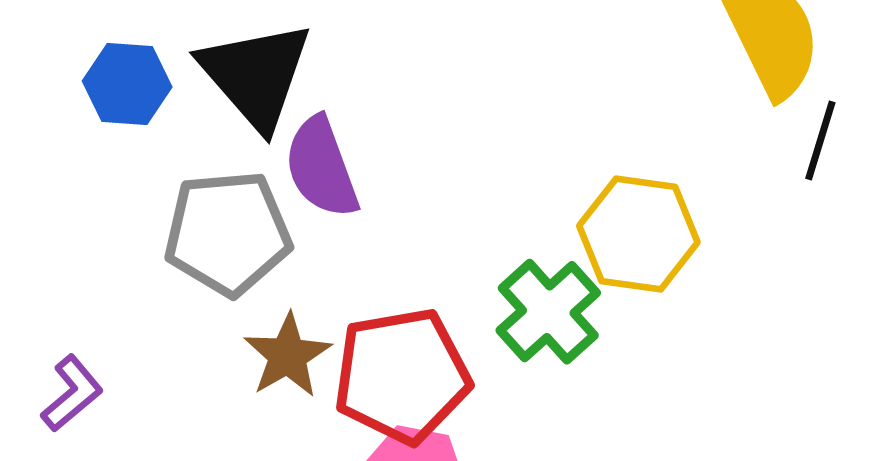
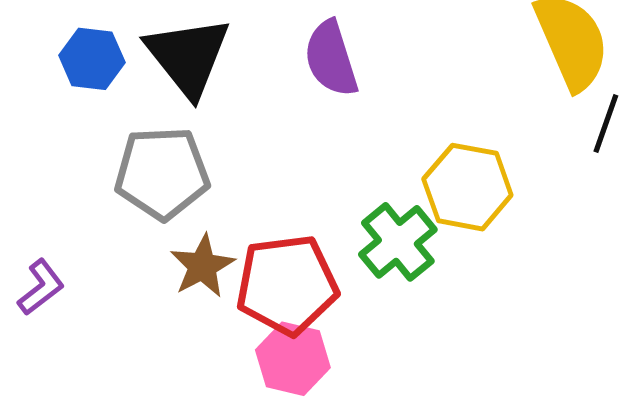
purple semicircle: (321, 167) -> (331, 59), moved

